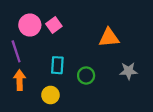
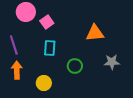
pink circle: (30, 25) -> (26, 12), moved
cyan rectangle: (57, 65) -> (50, 48), moved

